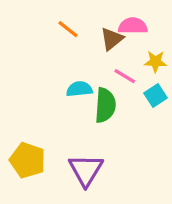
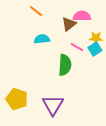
orange line: (68, 29) -> (36, 11), moved
cyan semicircle: (79, 89) -> (42, 39), moved
cyan square: (155, 96) -> (95, 49), moved

